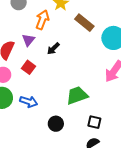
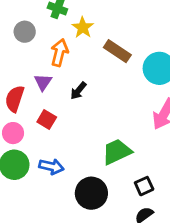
black square: (94, 122) -> (144, 186), turned -32
black circle: (56, 124) -> (91, 193), size x1.5

